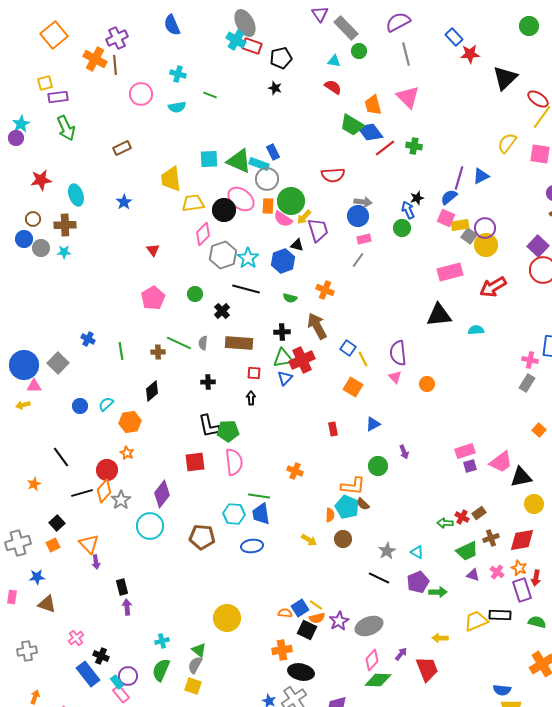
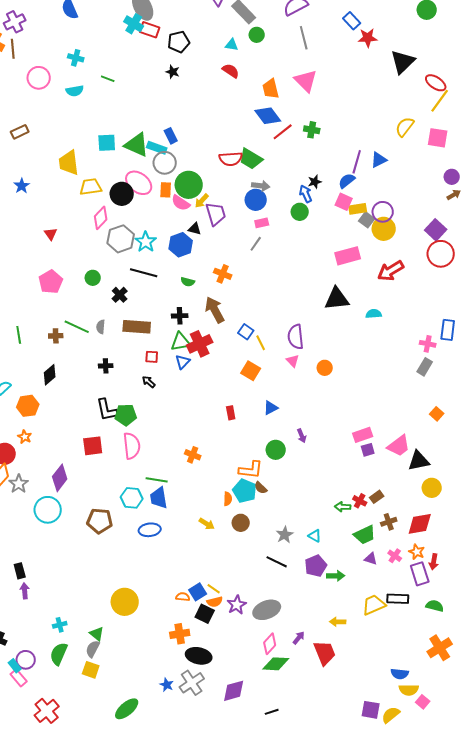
green trapezoid: (352, 125) -> (251, 159), moved
black arrow: (251, 398) -> (149, 382), turned -48

